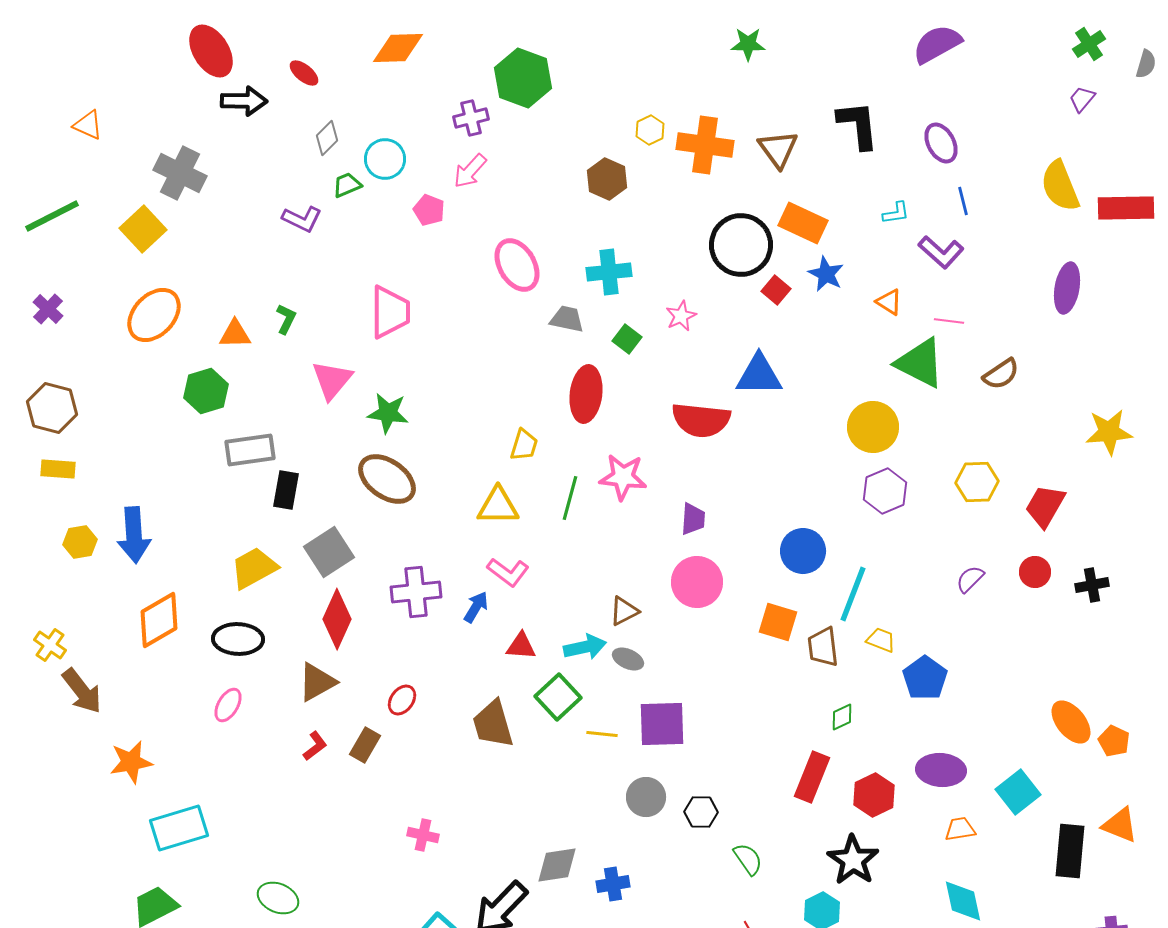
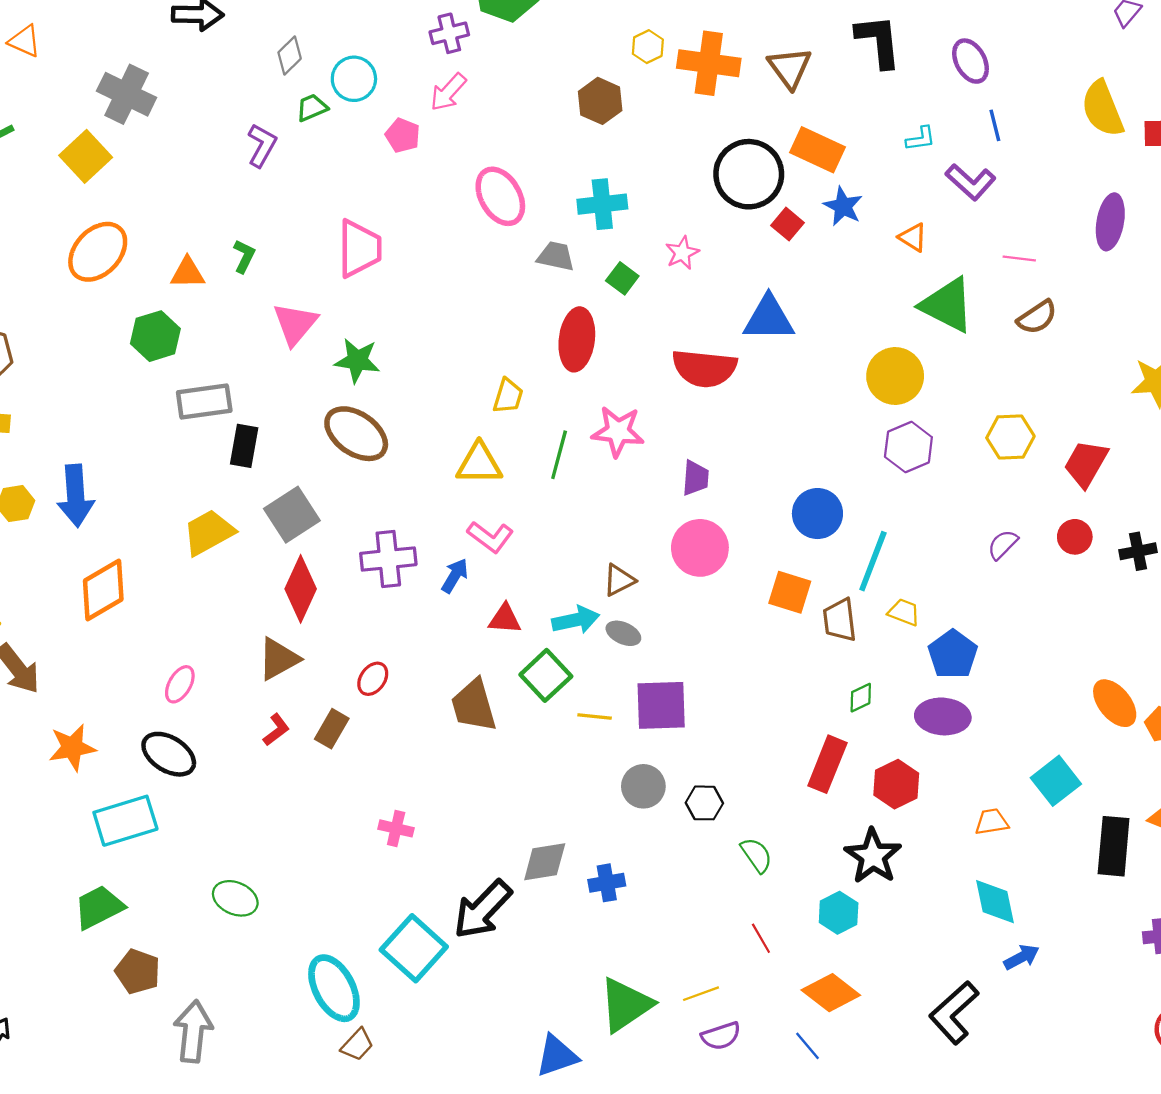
purple L-shape: (302, 219) -> (262, 145), turned -87
pink line: (949, 321) -> (1019, 258), moved
black ellipse: (238, 639) -> (169, 754), moved, turned 30
purple ellipse: (941, 770) -> (943, 716), moved

